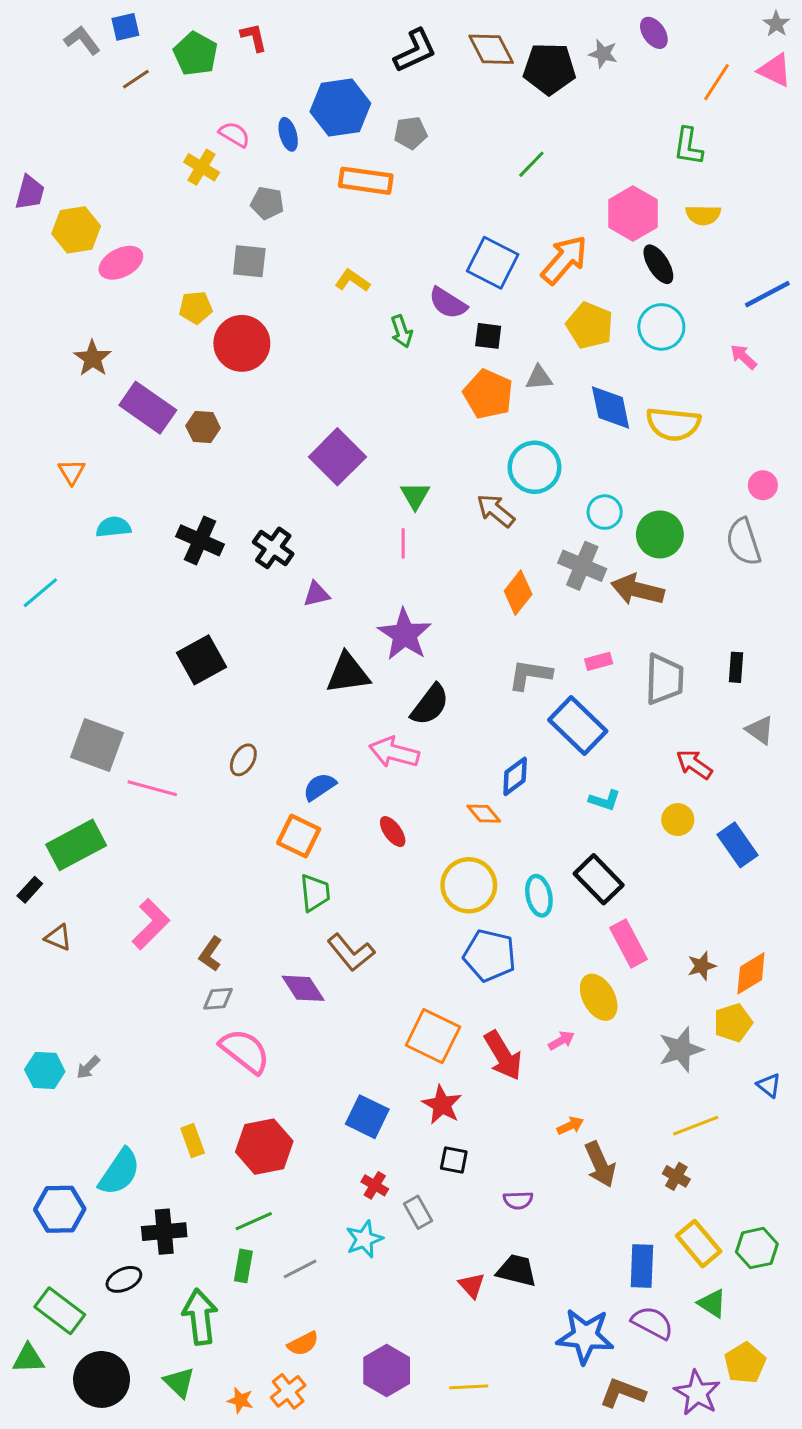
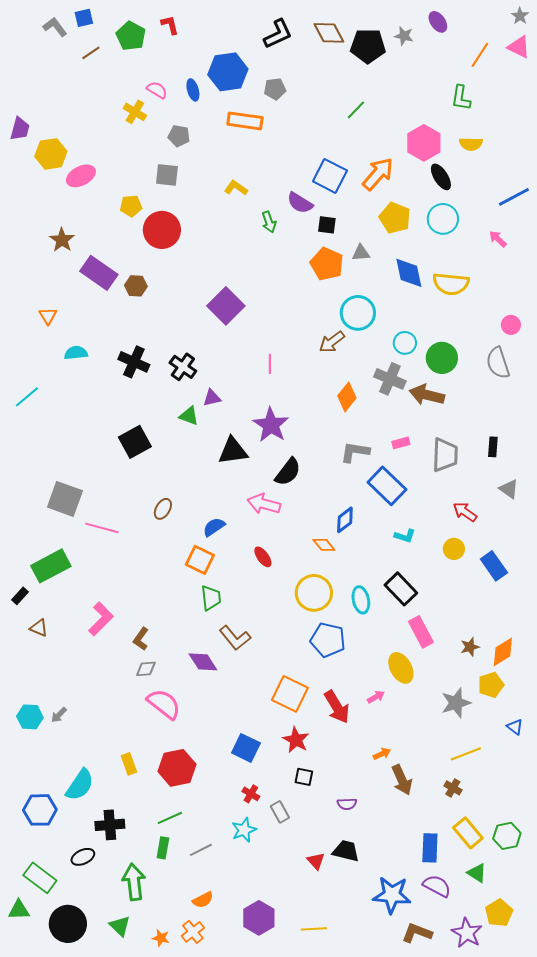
green triangle: (415, 496) -> (189, 416), moved, turned -40
brown arrow: (496, 511) -> (332, 342), turned -76

